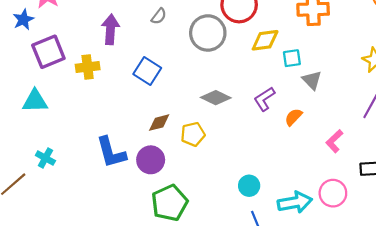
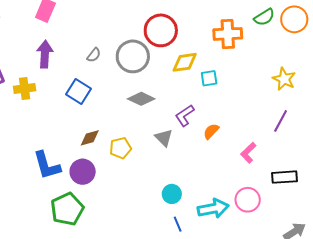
gray semicircle: (159, 16) -> (94, 55), moved
gray triangle: (312, 80) -> (164, 138), moved
gray diamond: (216, 98) -> (141, 99), moved
green pentagon: (170, 203) -> (67, 209), moved

